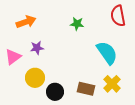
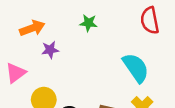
green star: (77, 24) -> (88, 23), moved
purple star: (37, 48) -> (50, 50), moved

